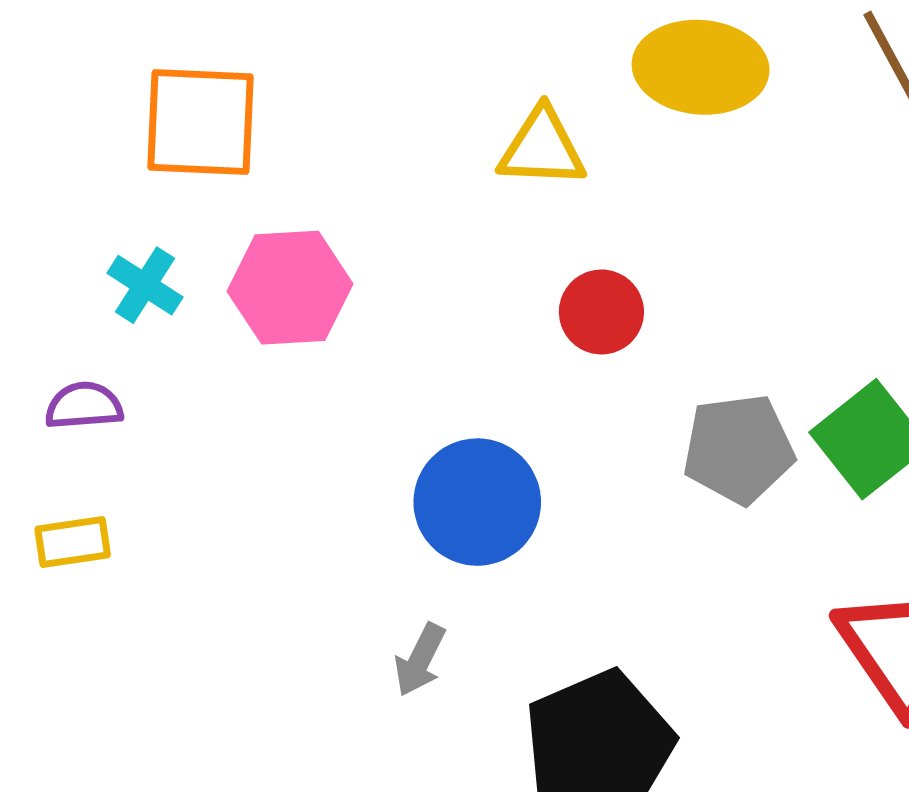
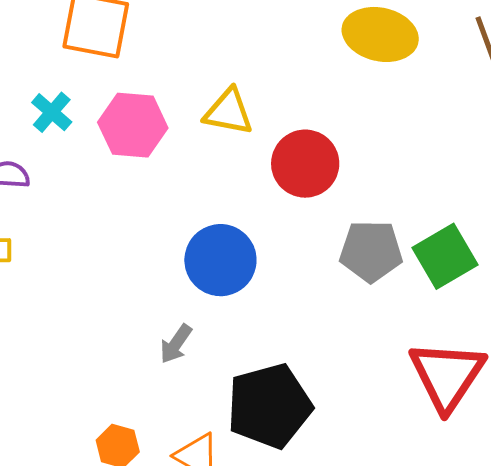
yellow triangle: (542, 148) -> (228, 112), moved
red circle: (601, 312) -> (305, 164), size x1.4

